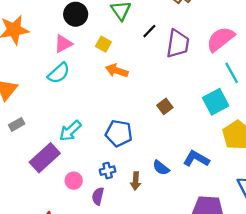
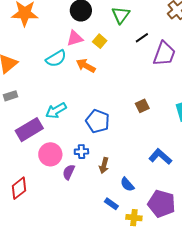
pink triangle: (63, 44) -> (75, 38), moved
orange arrow: (117, 71) -> (86, 66), moved
blue semicircle: (161, 168) -> (127, 184), moved
pink circle: (74, 181) -> (50, 154), size x1.5

